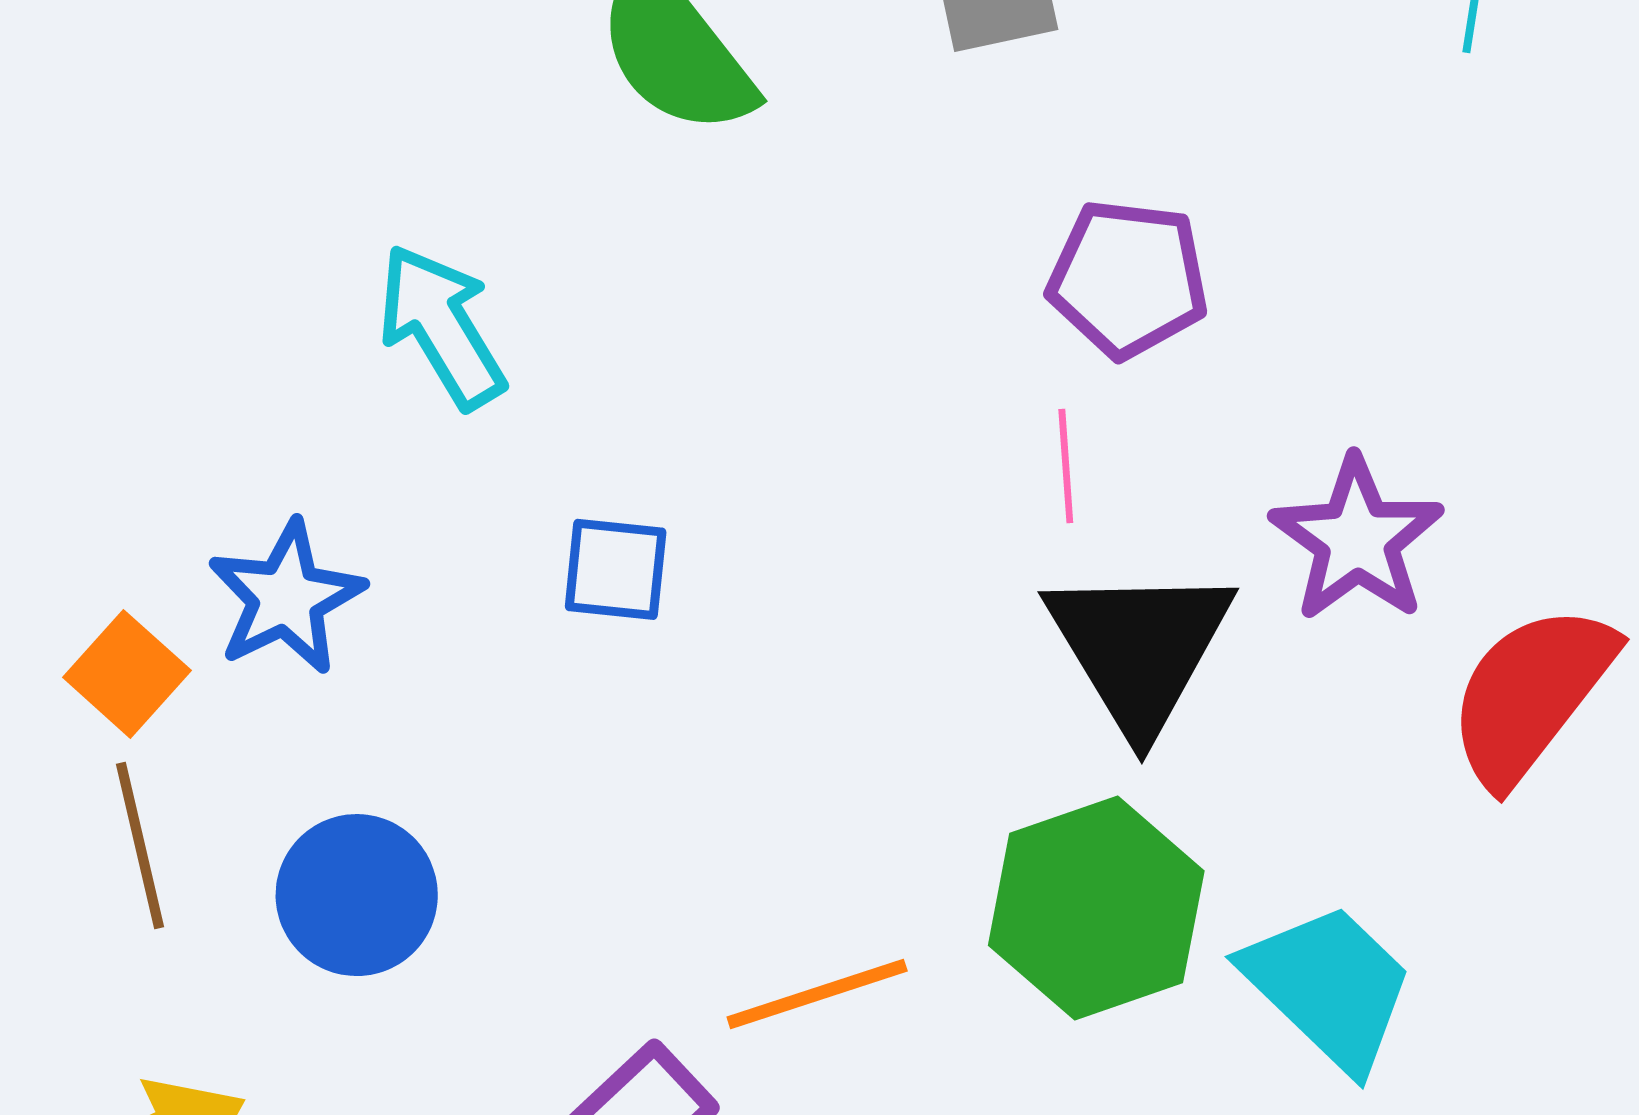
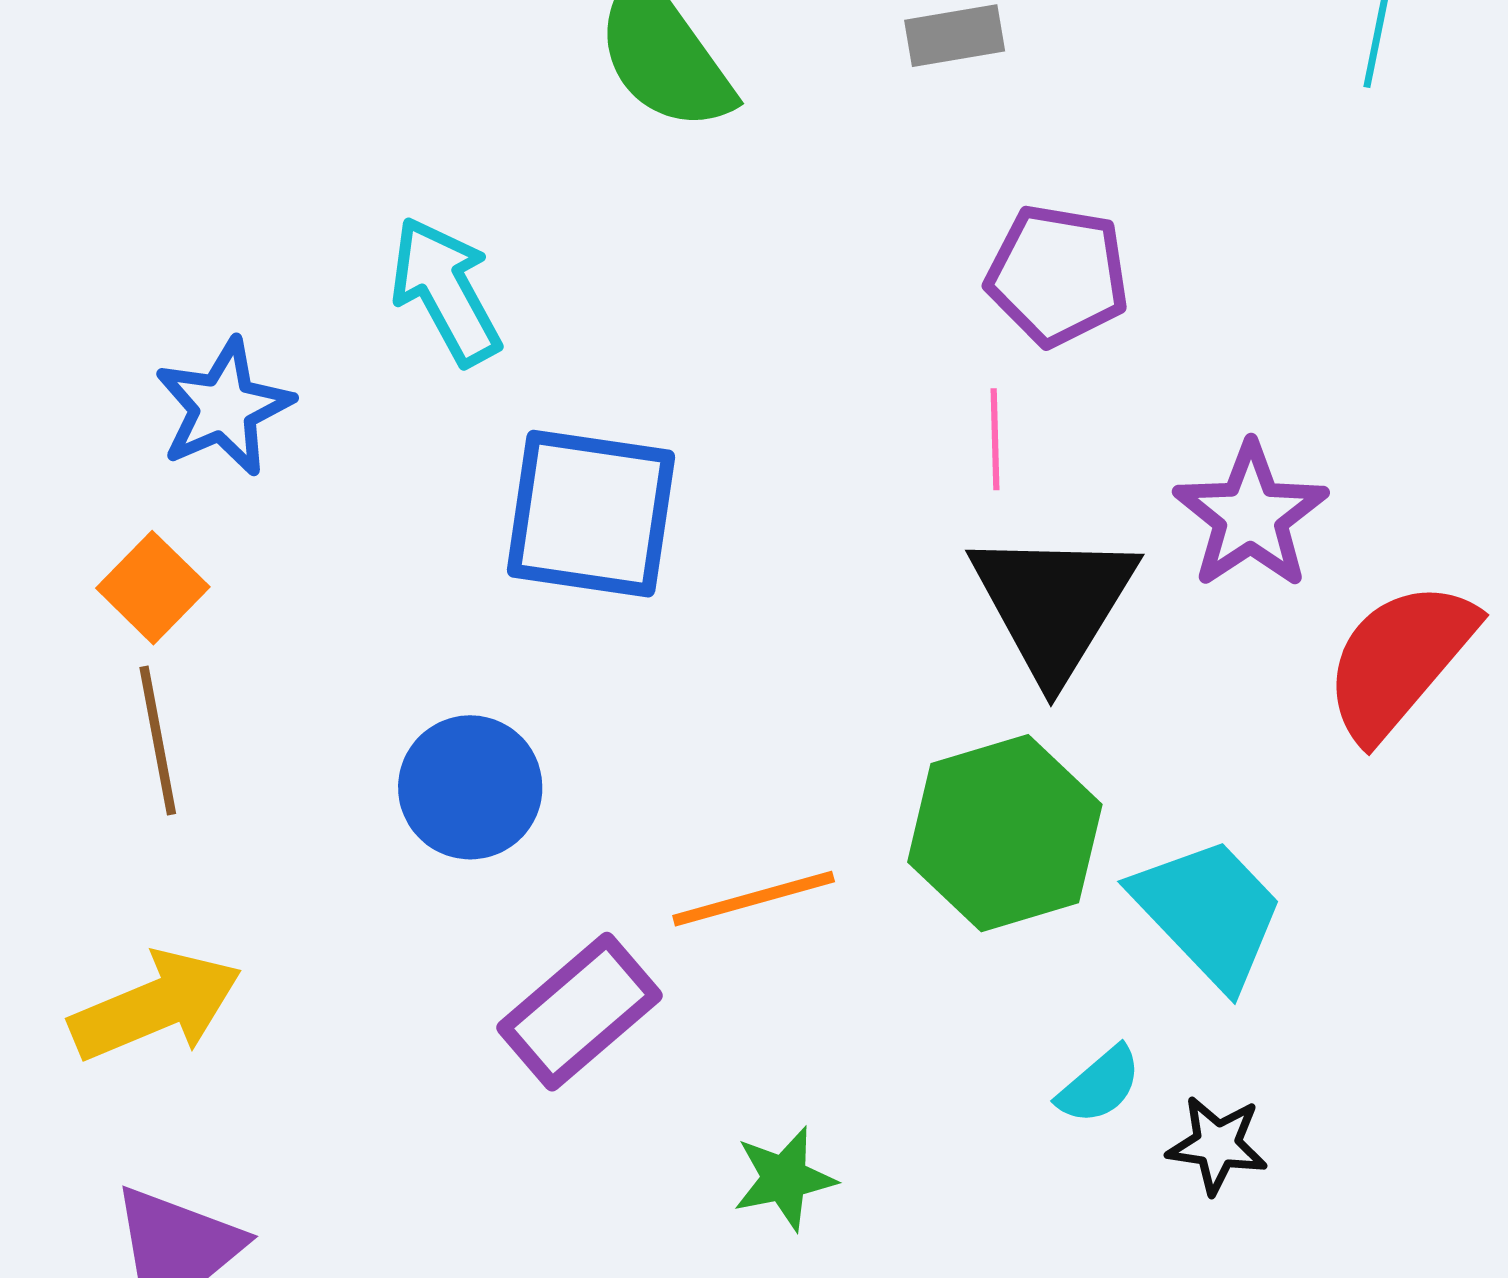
blue square: (616, 569) -> (591, 514), size x1.8
blue star: (286, 598) -> (224, 407), moved
blue circle: (357, 895) -> (470, 787), moved

